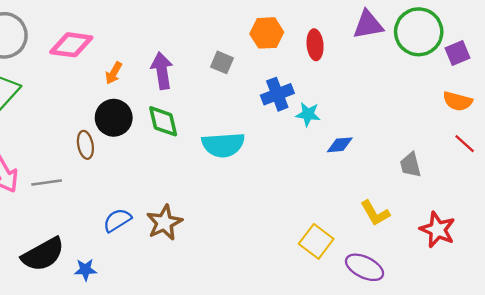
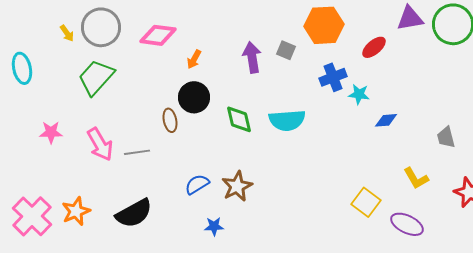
orange hexagon: (267, 33) -> (324, 25), size x1.4
red ellipse: (315, 45) -> (374, 47), moved, turned 55
purple arrow: (162, 71) -> (252, 57), moved
green diamond: (163, 121) -> (239, 119), moved
blue star: (85, 270) -> (214, 226), moved

